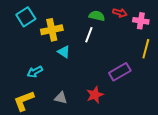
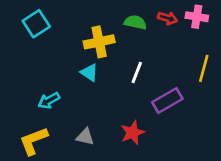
pink cross: (141, 21) -> (197, 17), moved
yellow cross: (52, 30) -> (99, 42), moved
white line: (89, 35) -> (137, 73), moved

